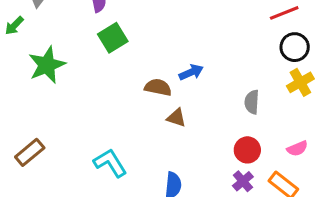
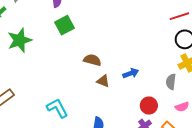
blue arrow: (191, 72) -> (131, 73), moved
gray semicircle: (252, 102) -> (171, 82), moved

